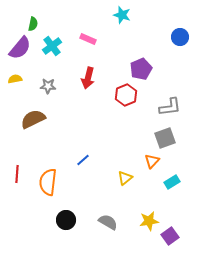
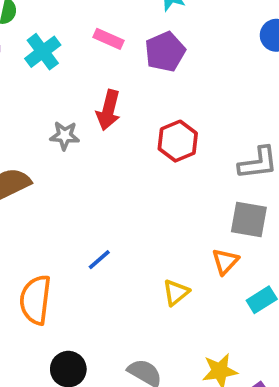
purple pentagon: (141, 69) -> (165, 52), moved
gray star: (48, 86) -> (65, 136), moved
gray square: (165, 138) -> (249, 220), turned 30

